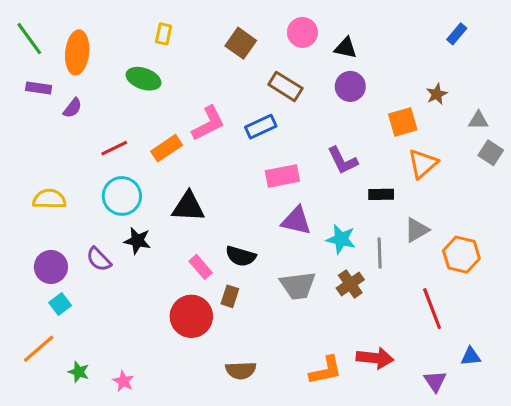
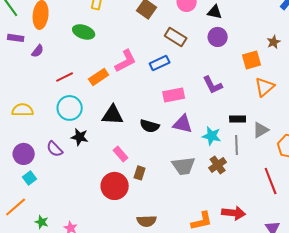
black rectangle: (381, 194) -> (238, 119), moved
black semicircle: (241, 256) -> (150, 126), moved

